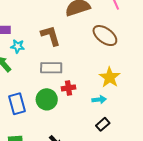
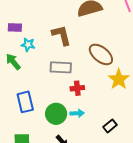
brown ellipse: (105, 36) -> (101, 54), moved
green circle: (47, 99) -> (56, 114), moved
cyan arrow: (99, 100) -> (77, 113), moved

